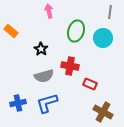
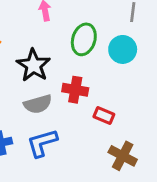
black star: (41, 49) -> (33, 65), size x1.6

